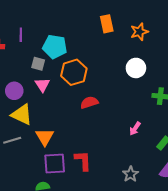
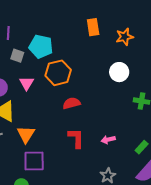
gray square: (38, 64) -> (17, 56), moved
pink arrow: (135, 129) -> (108, 140), moved, turned 40
red L-shape: (83, 161) -> (76, 138), moved

